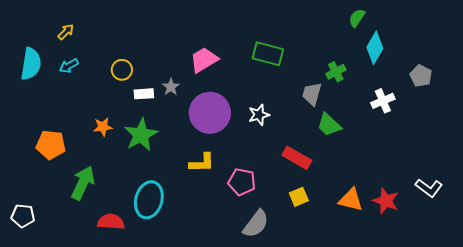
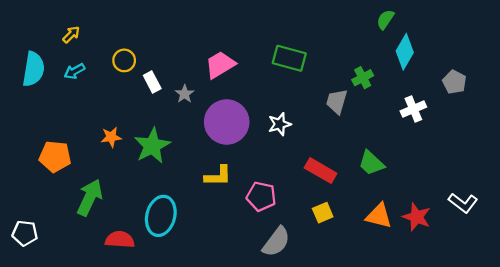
yellow circle: (122, 70) -> (124, 60), moved
white rectangle: (144, 94) -> (152, 82), moved, turned 66
green trapezoid: (329, 125) -> (371, 163), moved

